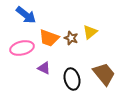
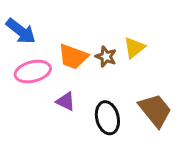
blue arrow: (26, 15) -> (21, 31), moved

